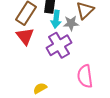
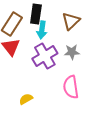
gray star: (71, 23) -> (72, 52), moved

